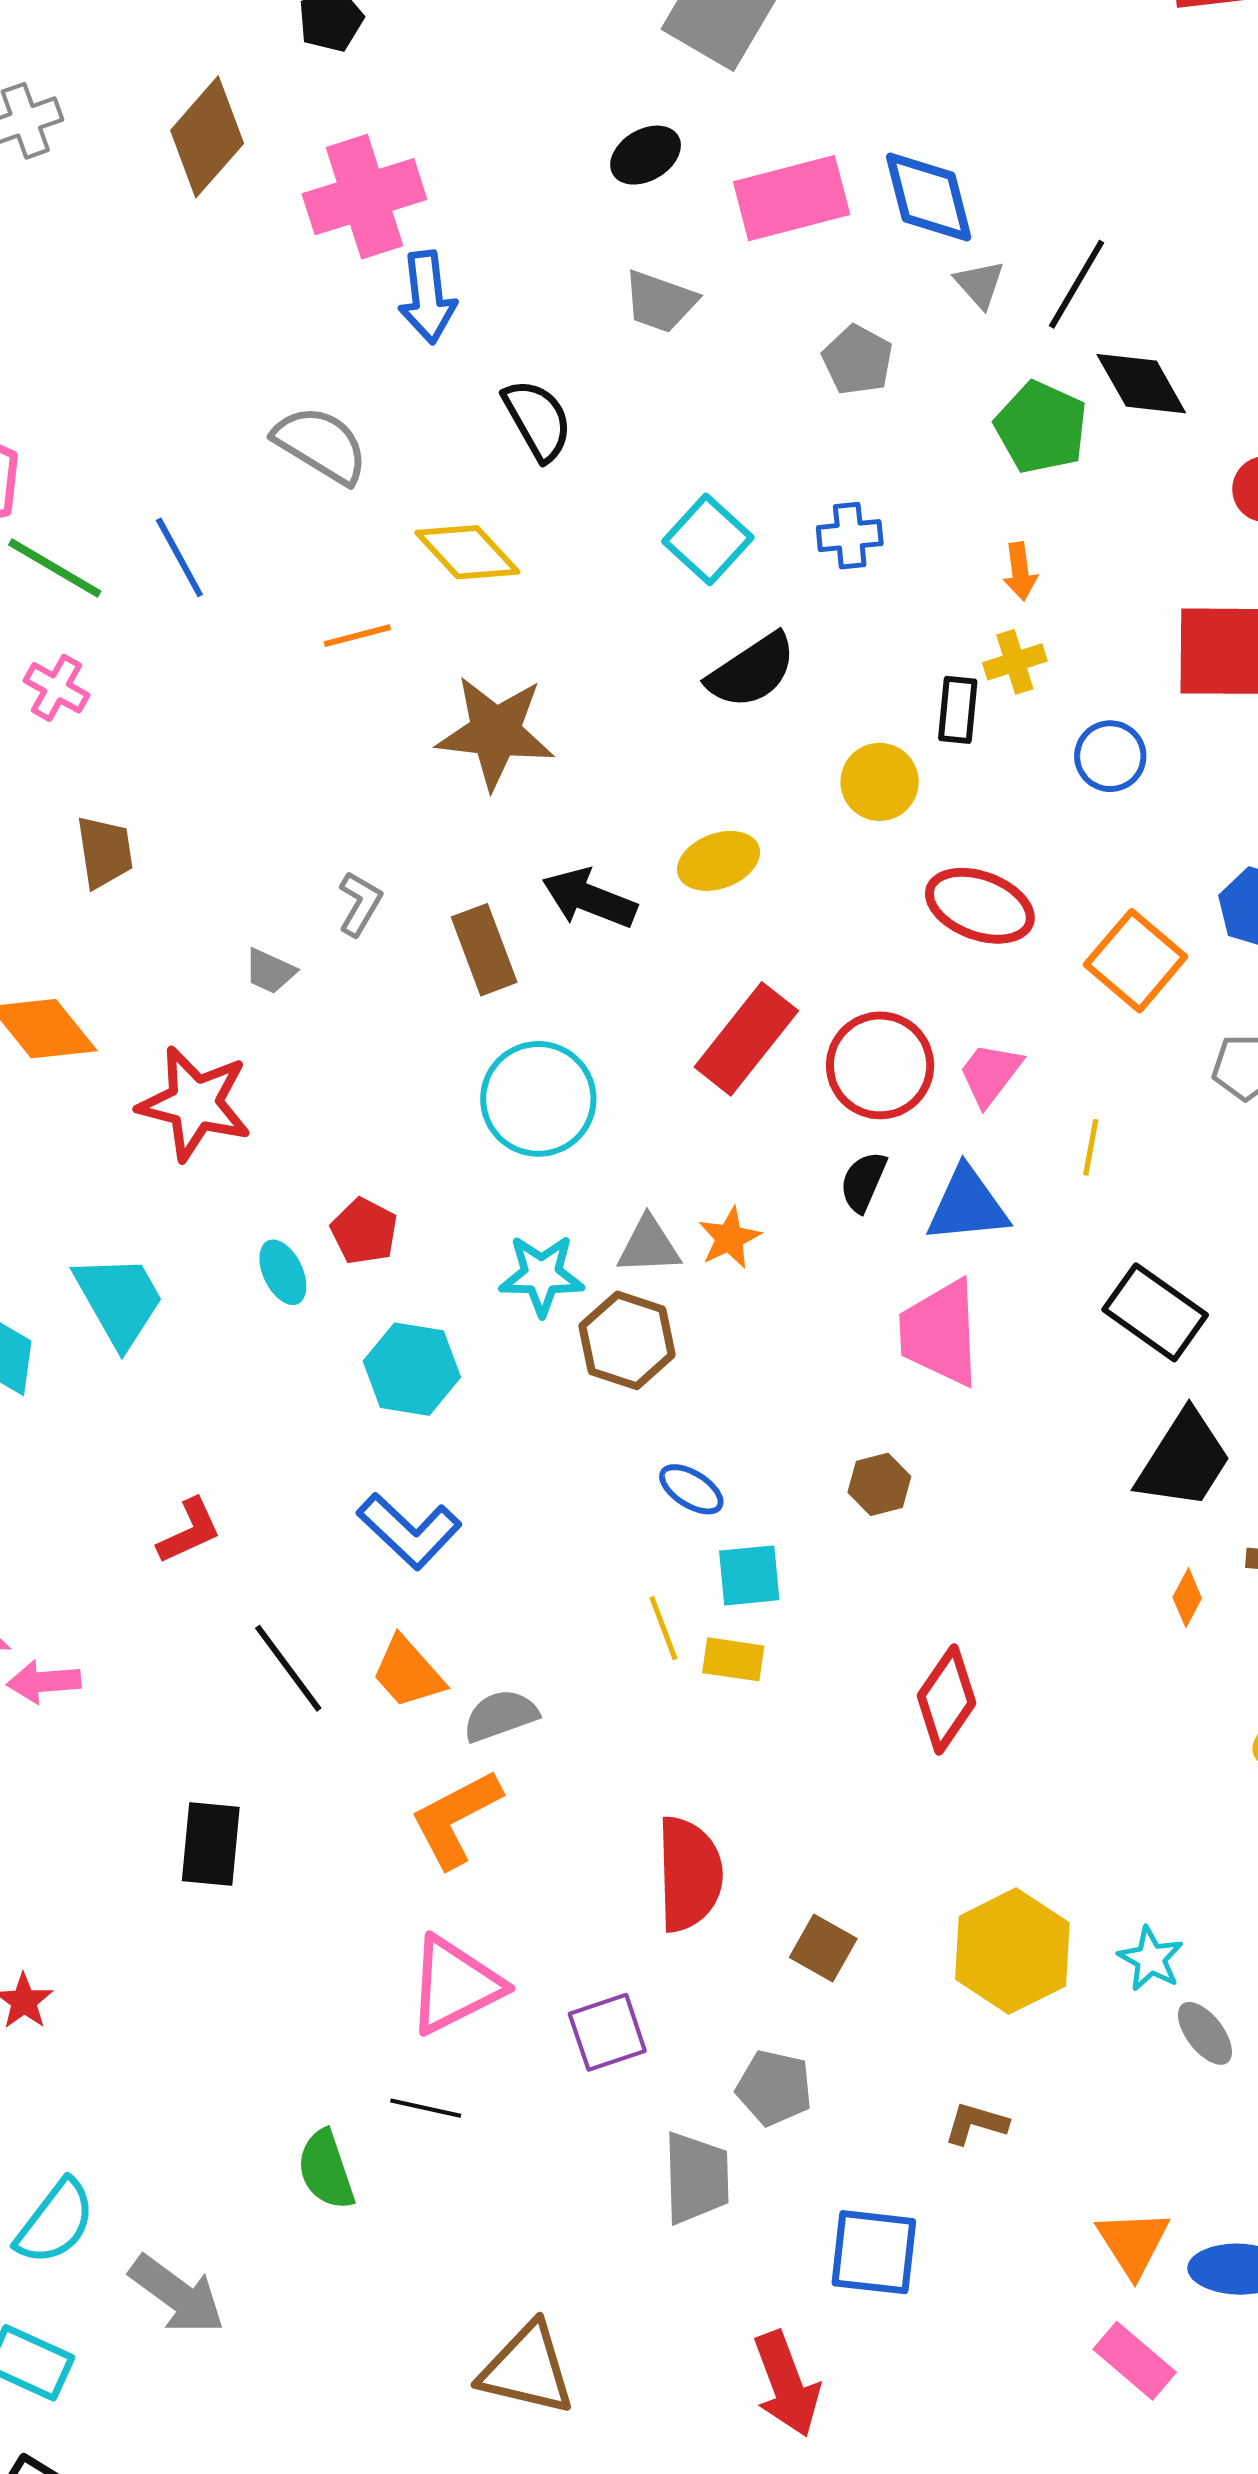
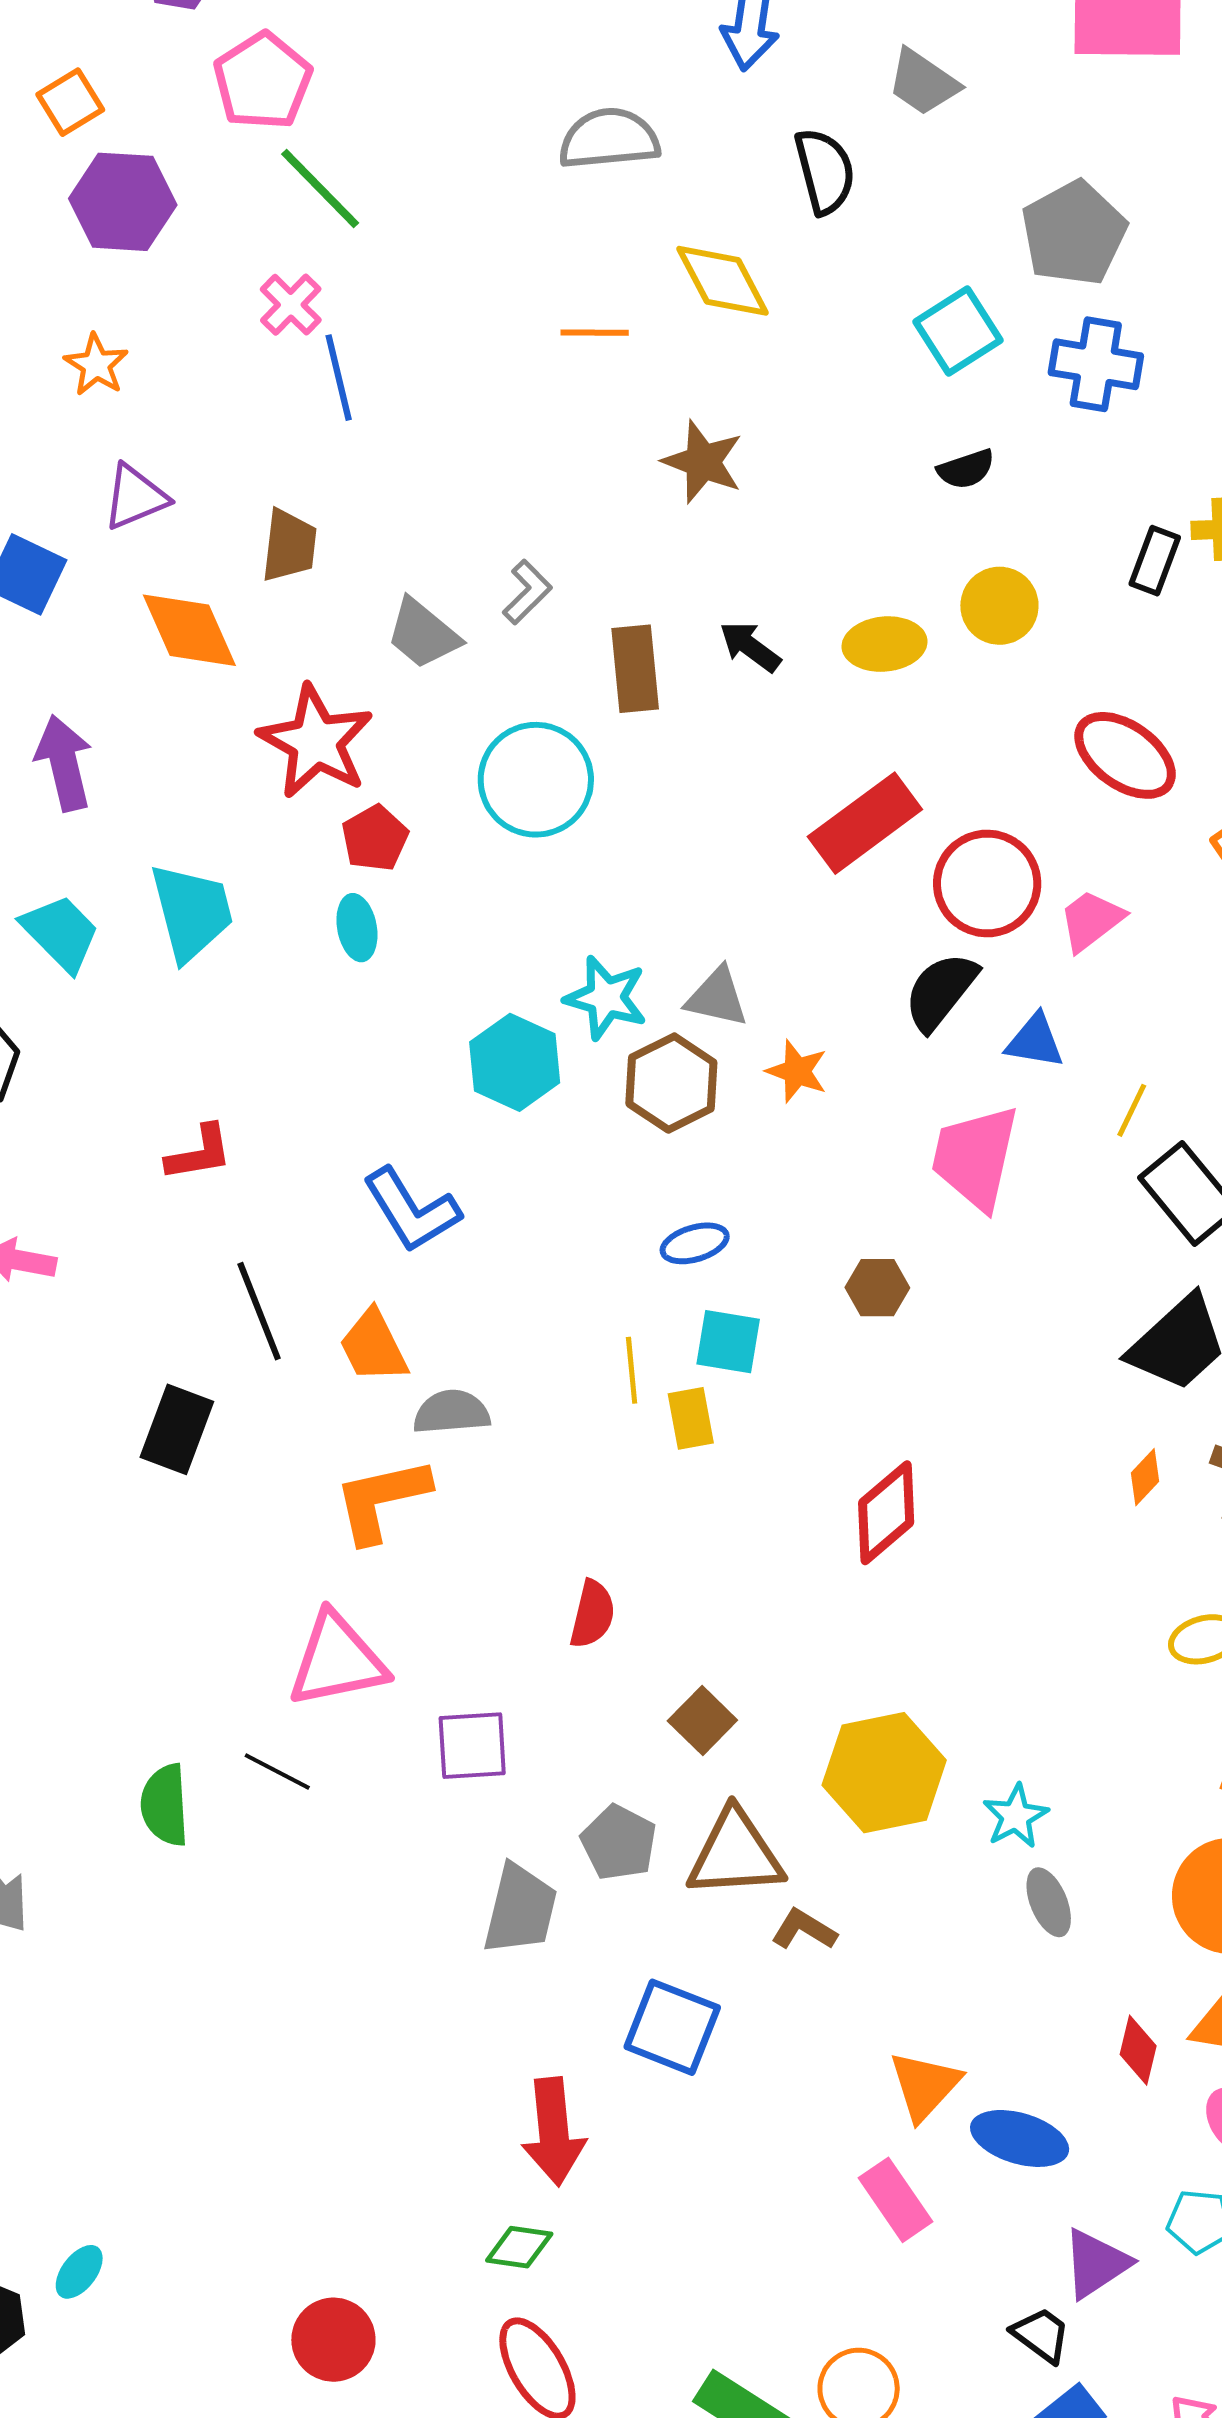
gray trapezoid: (660, 302) -> (923, 82), moved
gray pentagon: (858, 360) -> (1074, 233), moved, size x1.5
gray semicircle: (321, 445) -> (609, 139), turned -52
blue cross: (850, 536) -> (1096, 364), size x1.4
blue line: (179, 557) -> (339, 378), moved
black semicircle: (752, 671) -> (966, 469), size x0.6
brown star: (495, 732) -> (703, 462), size x0.7
yellow circle: (880, 782) -> (999, 606), moved
brown trapezoid: (105, 852) -> (289, 546), moved
black arrow: (589, 898) -> (750, 647), size x0.7
gray trapezoid: (270, 971) -> (423, 634), size x1.5
cyan circle: (538, 1099) -> (536, 780), moved
yellow line: (1091, 1147) -> (1132, 1110), moved
black semicircle: (863, 1182) -> (941, 991), size x1.4
blue triangle: (967, 1205) -> (1035, 1041), size x0.7
red pentagon: (364, 1231) -> (375, 838), moved
orange star: (729, 1238) -> (797, 1071), moved, turned 30
cyan hexagon: (412, 1369) -> (515, 1062), moved
blue ellipse: (691, 1489) -> (695, 1243), turned -64
yellow rectangle: (733, 1659) -> (691, 1418), turned 56
black rectangle: (211, 1844) -> (177, 1429), moved
red semicircle: (689, 1874) -> (592, 1614), size x0.6
brown triangle: (527, 2369) -> (735, 1854), moved, turned -32

